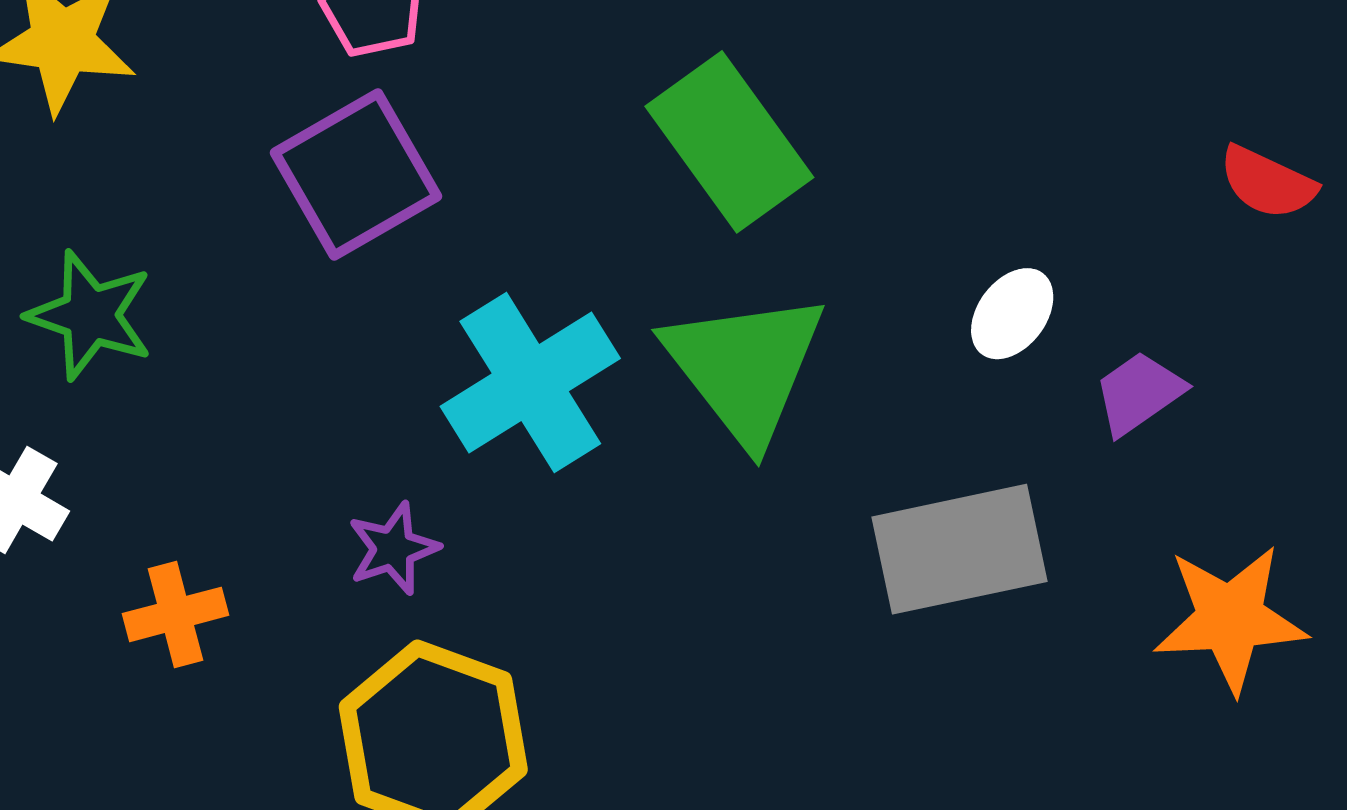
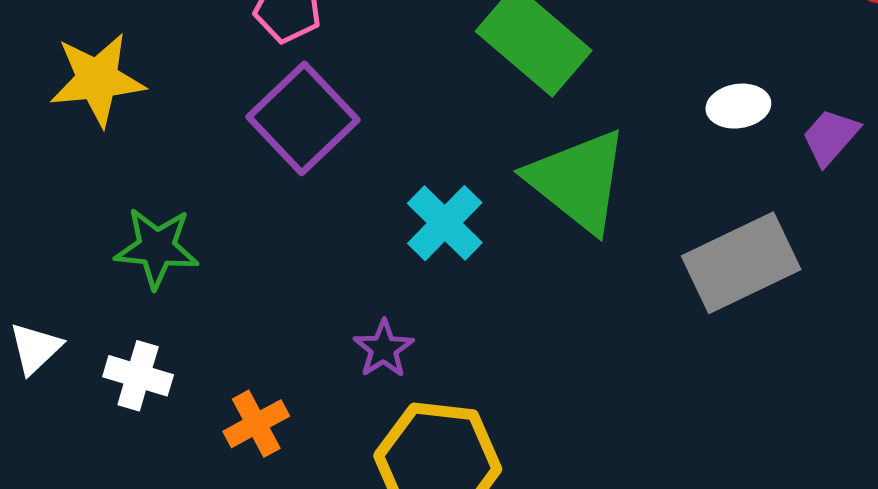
white ellipse: (1012, 314) -> (738, 106), turned 58
cyan cross: (530, 382) -> (445, 223), size x0.7

